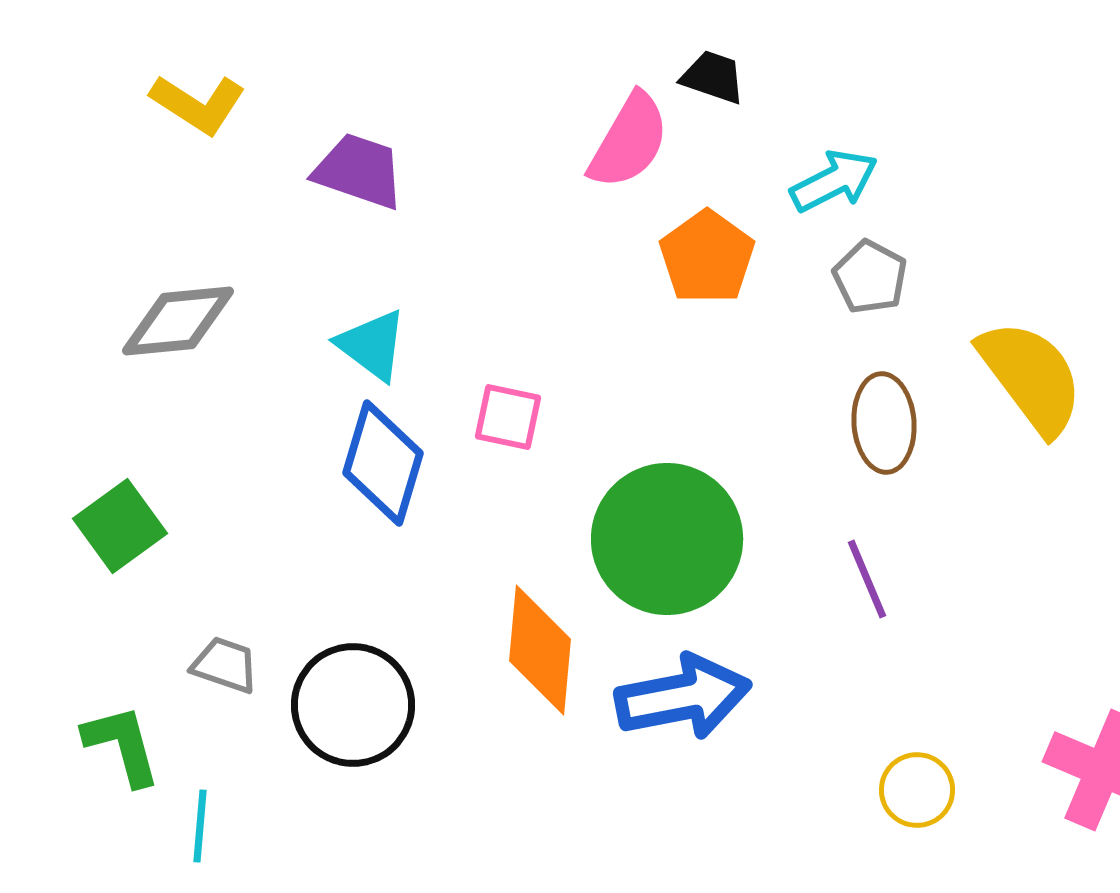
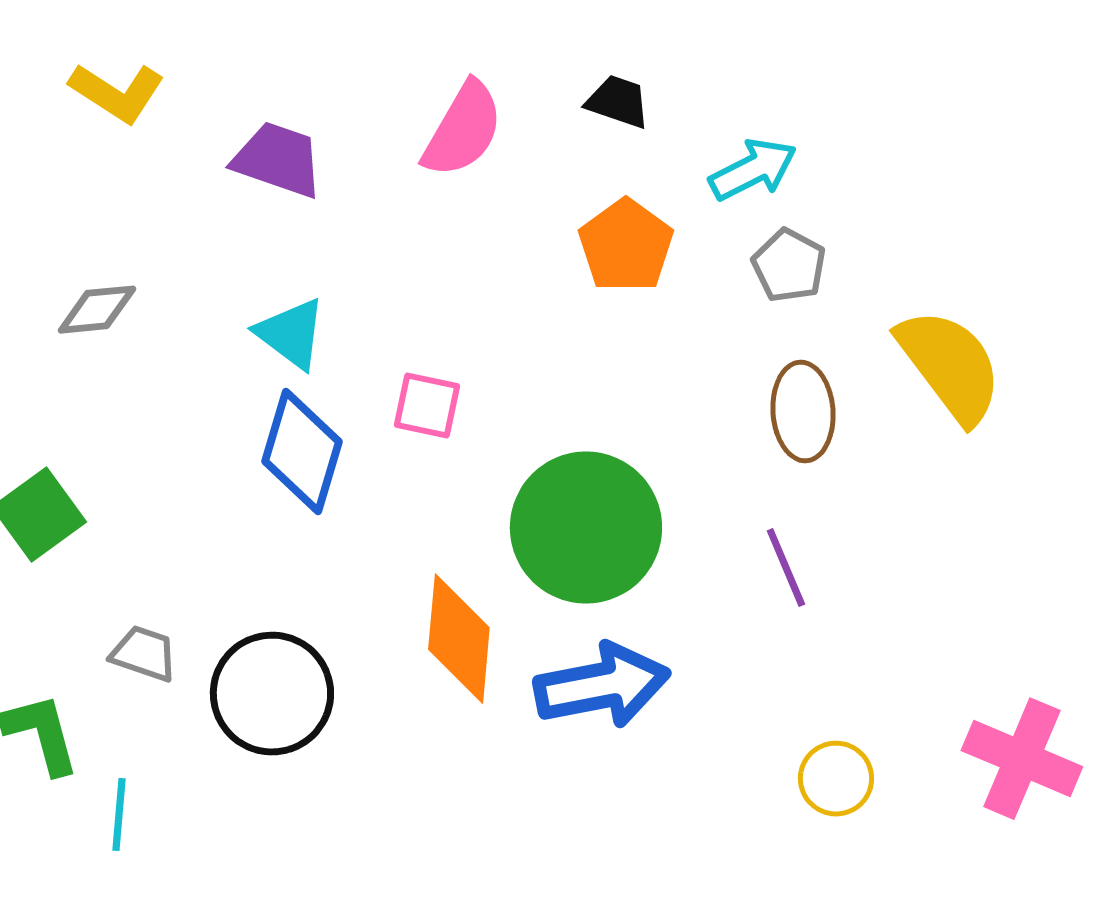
black trapezoid: (713, 77) -> (618, 102), moved
pink semicircle: (629, 141) -> (463, 130), moved
gray diamond: (178, 321) -> (97, 310), size x0.7

